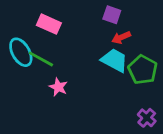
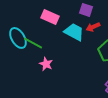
pink rectangle: (49, 24) -> (50, 17), moved
cyan trapezoid: (115, 60) -> (74, 32), moved

